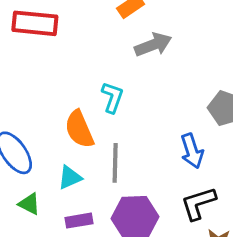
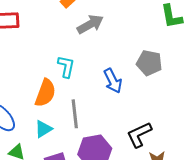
orange semicircle: (79, 129) -> (45, 93), turned -128
blue arrow: (192, 151) -> (113, 81), moved

